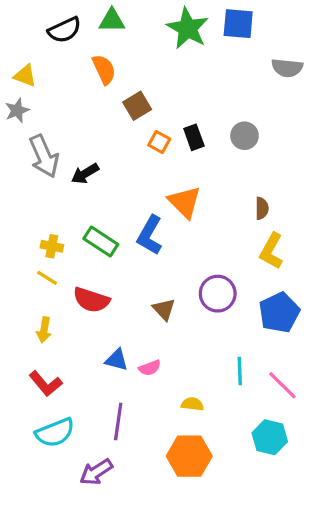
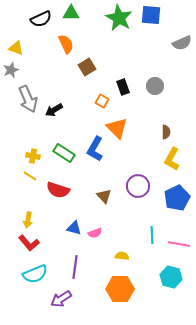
gray semicircle: (287, 68) -> (182, 43), turned -30
orange square: (159, 142) -> (102, 101), moved
yellow arrow: (44, 330) -> (28, 220), moved
pink line: (282, 385) -> (179, 244), turned -35

